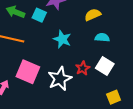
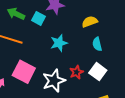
cyan semicircle: (102, 38) -> (97, 44), turned -112
cyan star: (62, 39) -> (59, 43), turned 30

